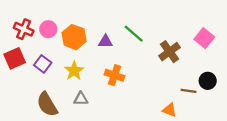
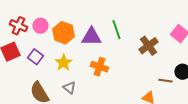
green line: (134, 34) -> (116, 30), turned 30
purple triangle: (106, 42) -> (91, 37), size x1.5
gray triangle: (81, 99) -> (69, 88), turned 40

